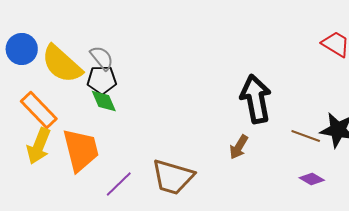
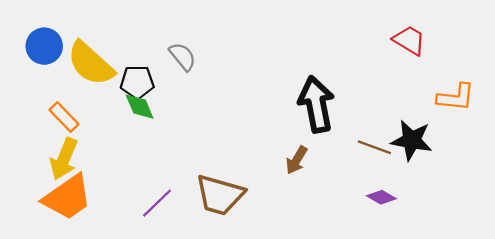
gray semicircle: (102, 58) -> (183, 57), moved
orange rectangle: (39, 110) -> (64, 117), size x0.7
orange trapezoid: (81, 150) -> (67, 197), moved, turned 69

